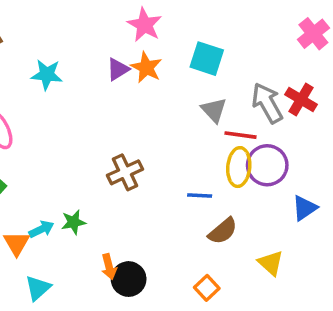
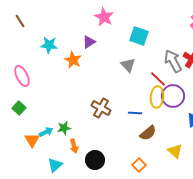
orange star: (146, 67) -> (73, 60), moved
gray triangle: (214, 110) -> (128, 65), moved
red line: (241, 135) -> (158, 79), turned 36
brown cross: (125, 172) -> (101, 108), moved, turned -36
orange arrow: (109, 267) -> (74, 146), moved
cyan triangle: (38, 288) -> (55, 165), moved

